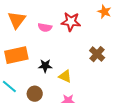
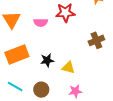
brown cross: (97, 54) -> (96, 40), turned 35

